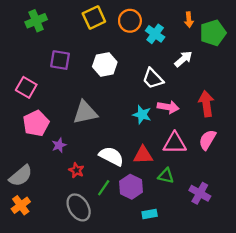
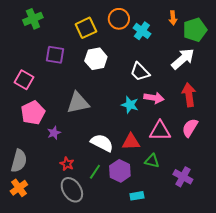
yellow square: (94, 17) -> (86, 28), moved
white arrow: (183, 59) -> (183, 59), moved, size x1.4
red star: (76, 170) -> (67, 164), moved
gray semicircle: (21, 176) -> (19, 161), turned -35

